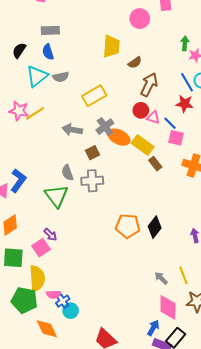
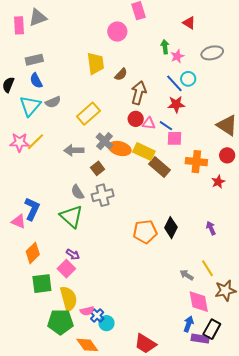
brown rectangle: (155, 164) -> (160, 167), size x1.5

